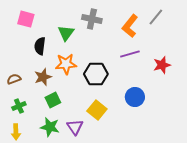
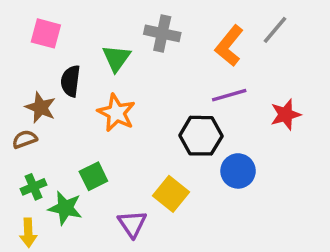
orange star: (66, 64) -> (116, 113), turned 30
black hexagon: (96, 74) -> (201, 136), moved
brown star: (43, 77) -> (41, 107), moved, turned -30
green star: (50, 127) -> (65, 208), moved

